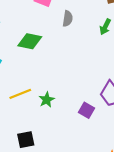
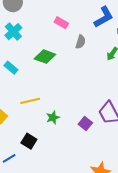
green star: (47, 100) -> (53, 117), moved
black square: (26, 140) -> (29, 141), turned 35

